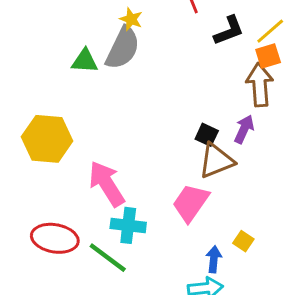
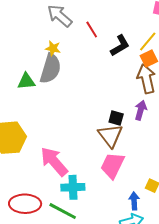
brown triangle: (216, 161) -> (110, 135), moved, turned -36

